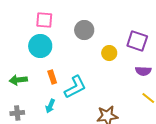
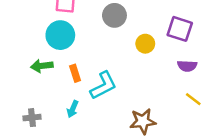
green arrow: (18, 80) -> (42, 66), moved

